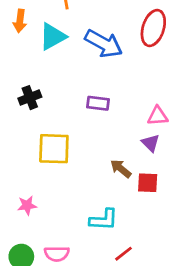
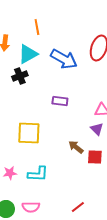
black cross: (30, 98) -> (20, 76), moved
cyan L-shape: (104, 220) -> (38, 174), moved

